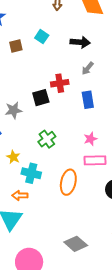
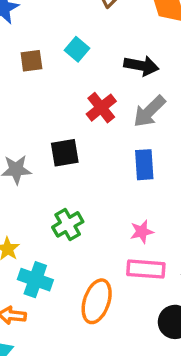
gray arrow: (88, 68) -> (149, 111), size x1.5
red cross: (60, 83) -> (101, 108), moved, turned -36

